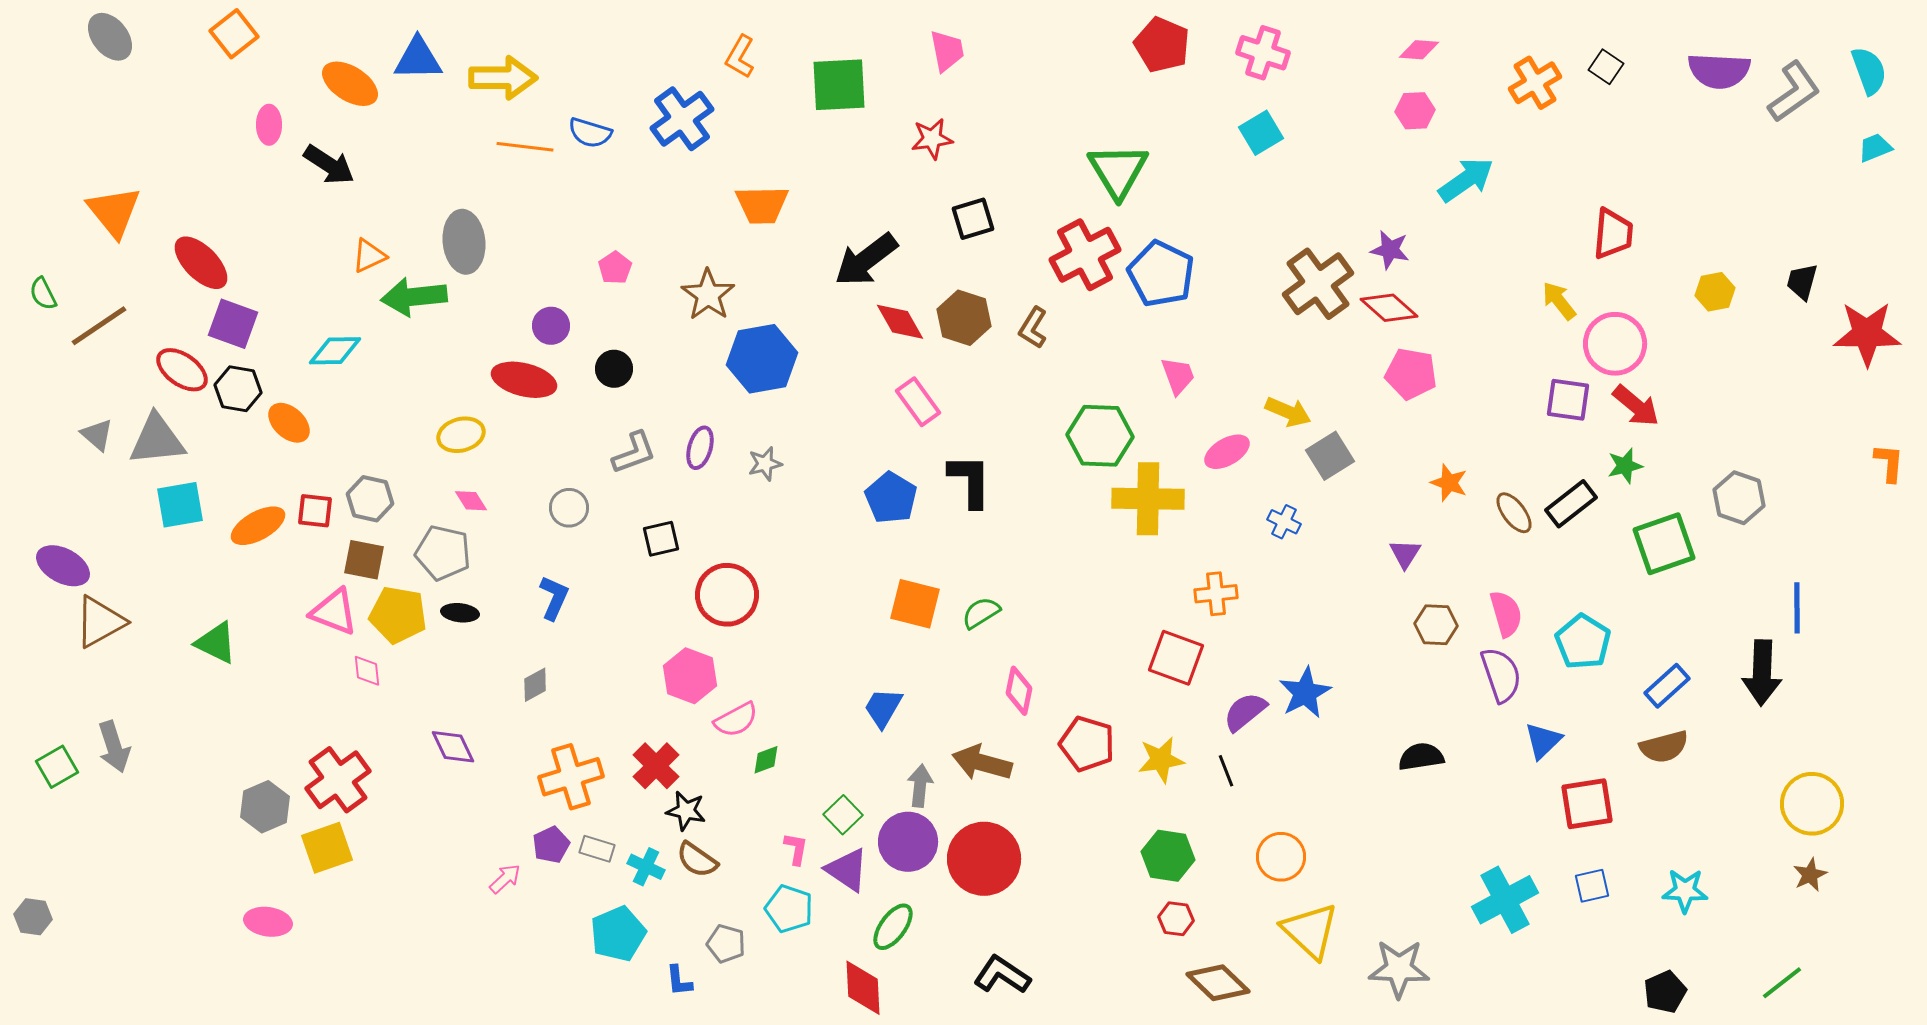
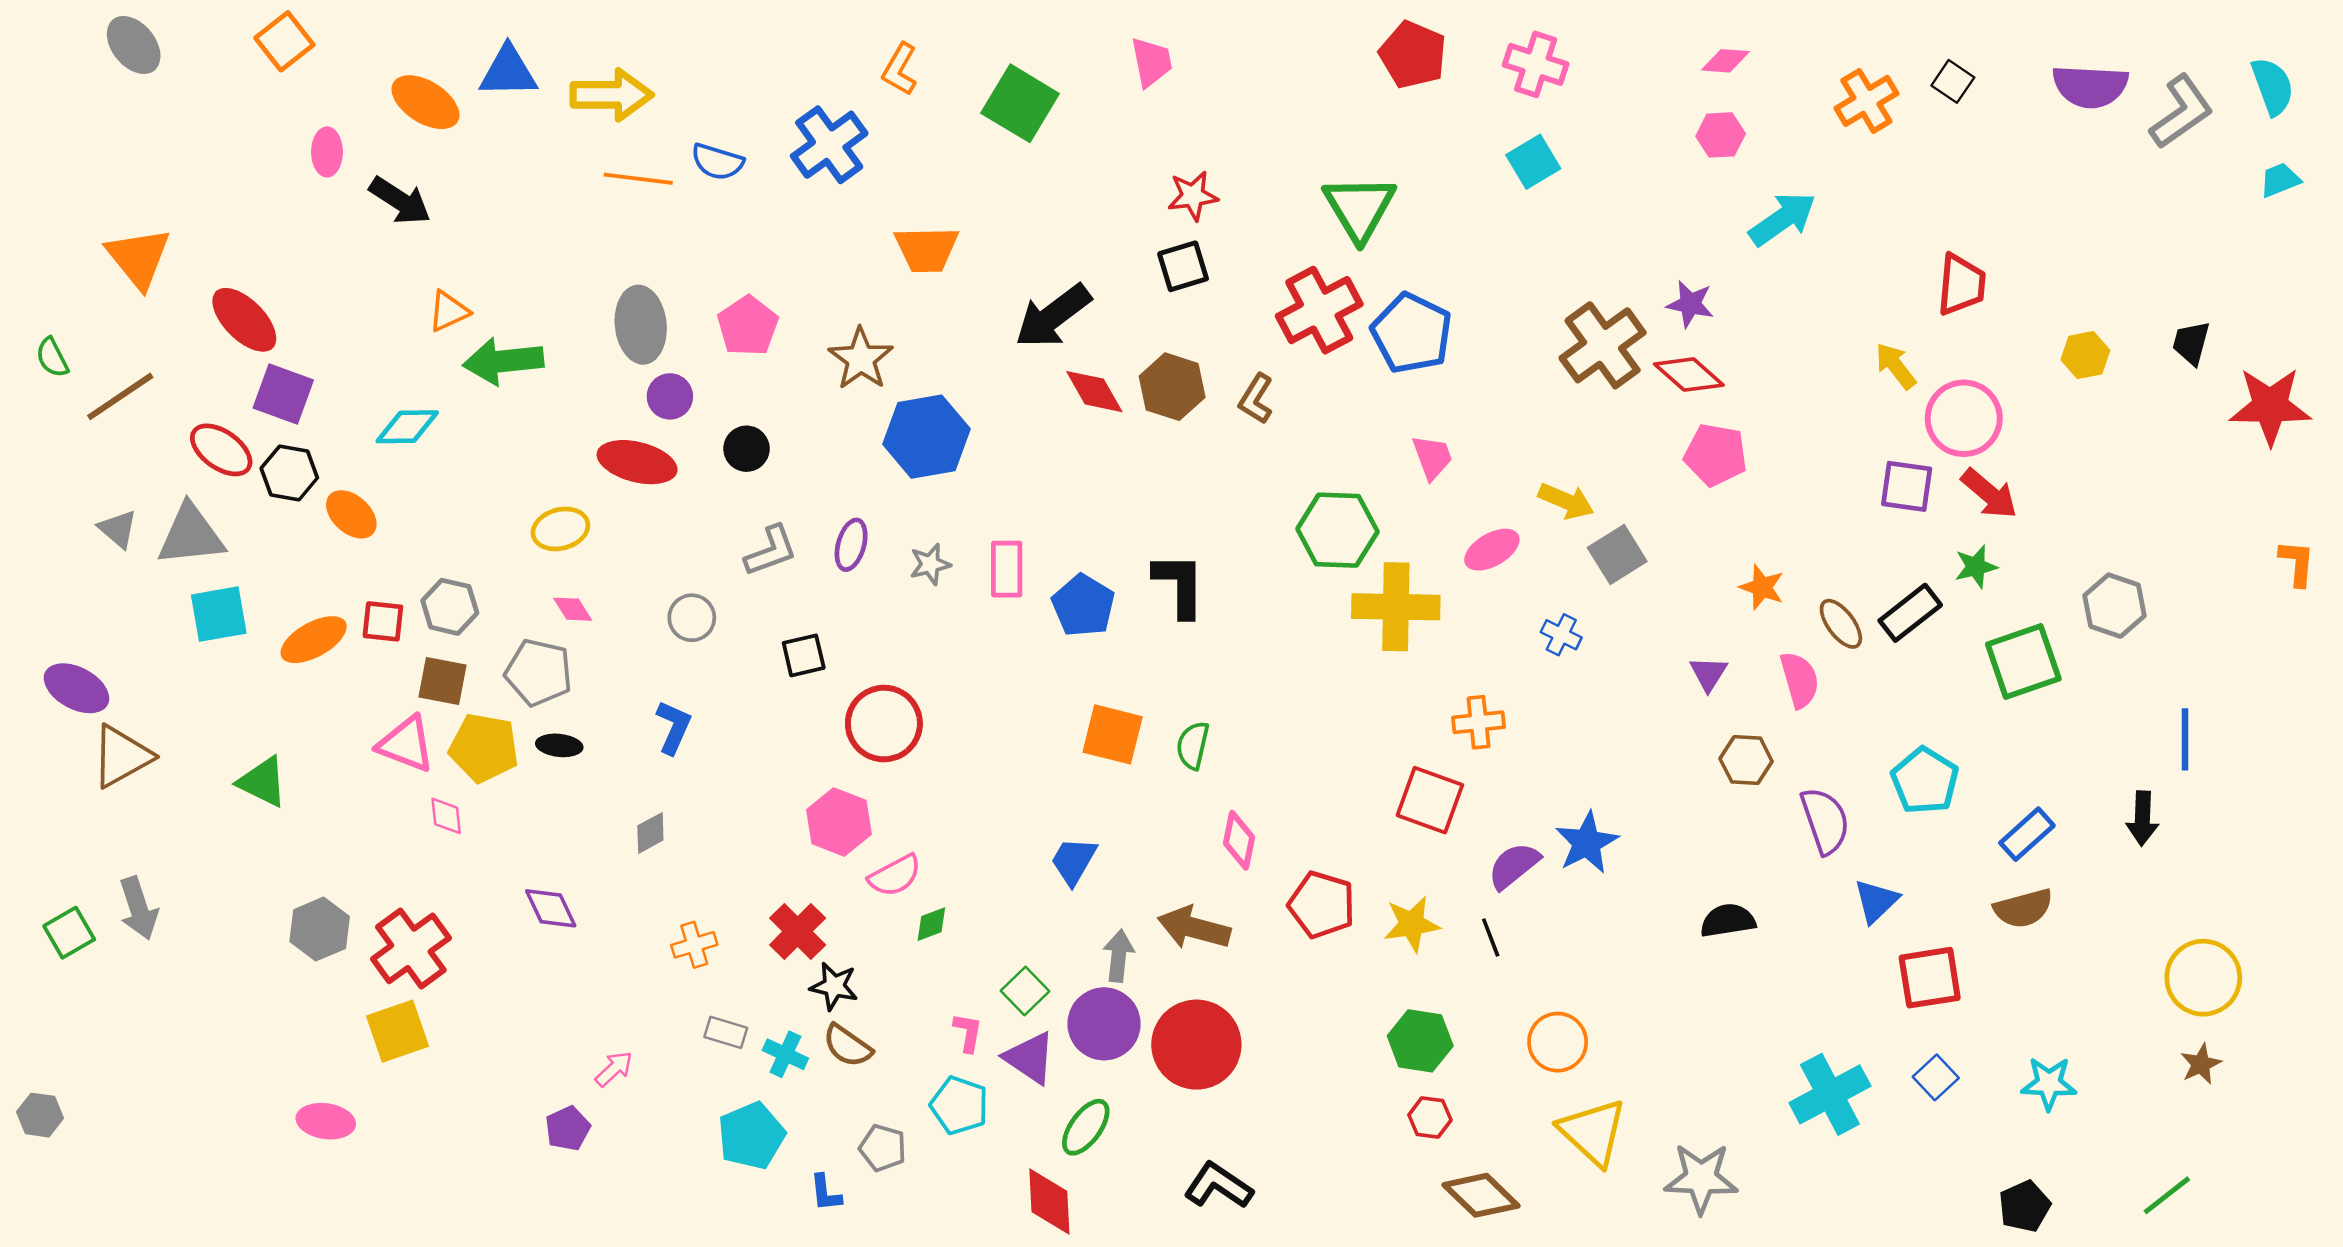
green square: (839, 85) -> (1020, 103), turned 34
red star: (932, 139) -> (1193, 196), moved
gray ellipse: (464, 242) -> (641, 325), moved
pink pentagon: (615, 268) -> (748, 326), size x1.5
pink rectangle: (918, 402) -> (1007, 569), moved, turned 36
green semicircle: (981, 613) -> (1193, 745), turned -45
pink semicircle: (1506, 614) -> (1800, 680), moved
black arrow: (1762, 673) -> (2142, 818), size x0.7
orange cross: (571, 777) -> (694, 945), size x0.6
gray hexagon: (265, 807) -> (320, 929), moved
purple pentagon: (551, 845) -> (568, 1128), moved
blue square: (1592, 886) -> (1936, 1077), turned -30

